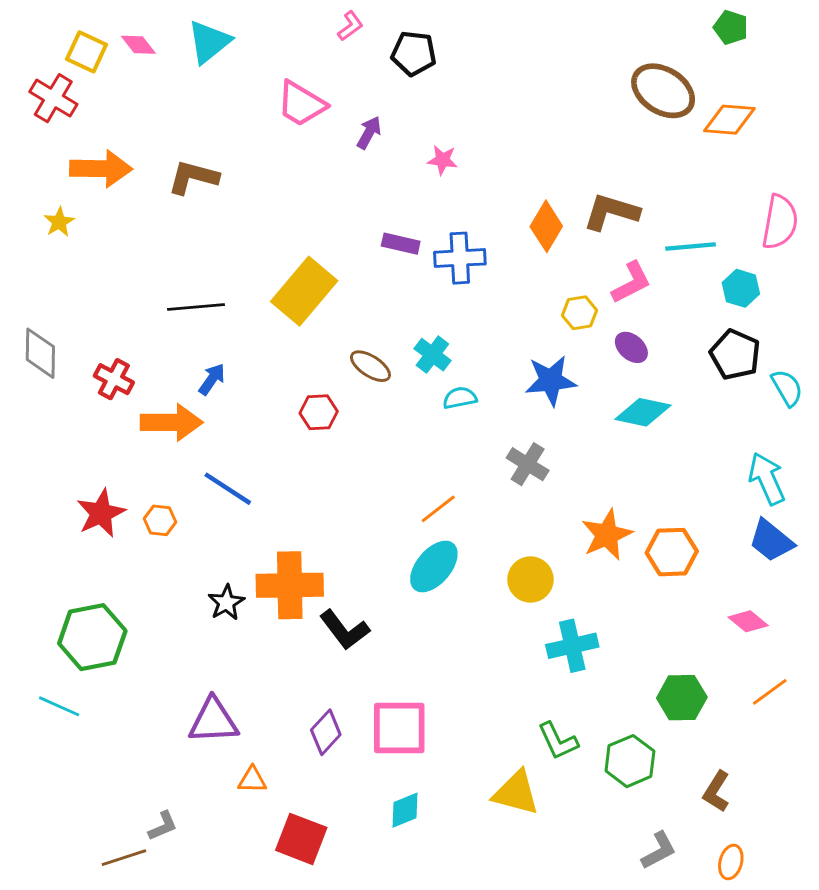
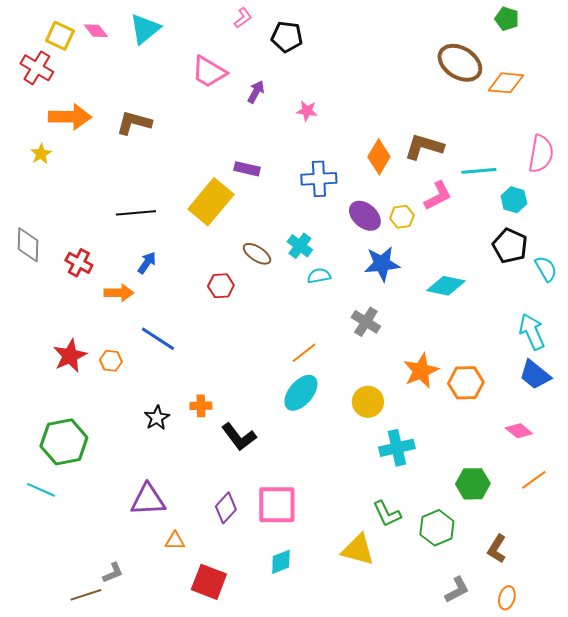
purple rectangle: (401, 244) -> (247, 169), moved
purple ellipse: (631, 347) -> (365, 216), moved, size x1.4
orange arrow: (172, 422) -> (119, 293), size x0.7
orange cross: (290, 585) -> (201, 406), size x0.5

